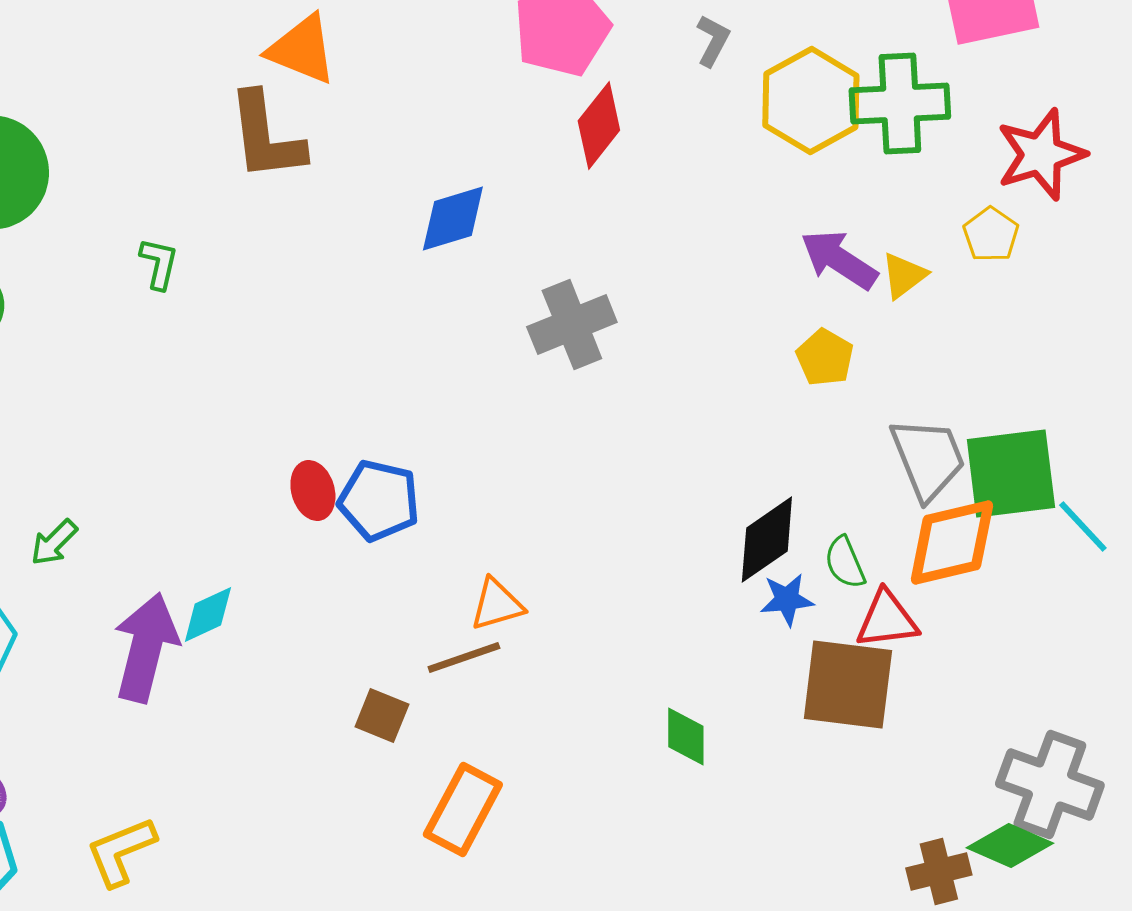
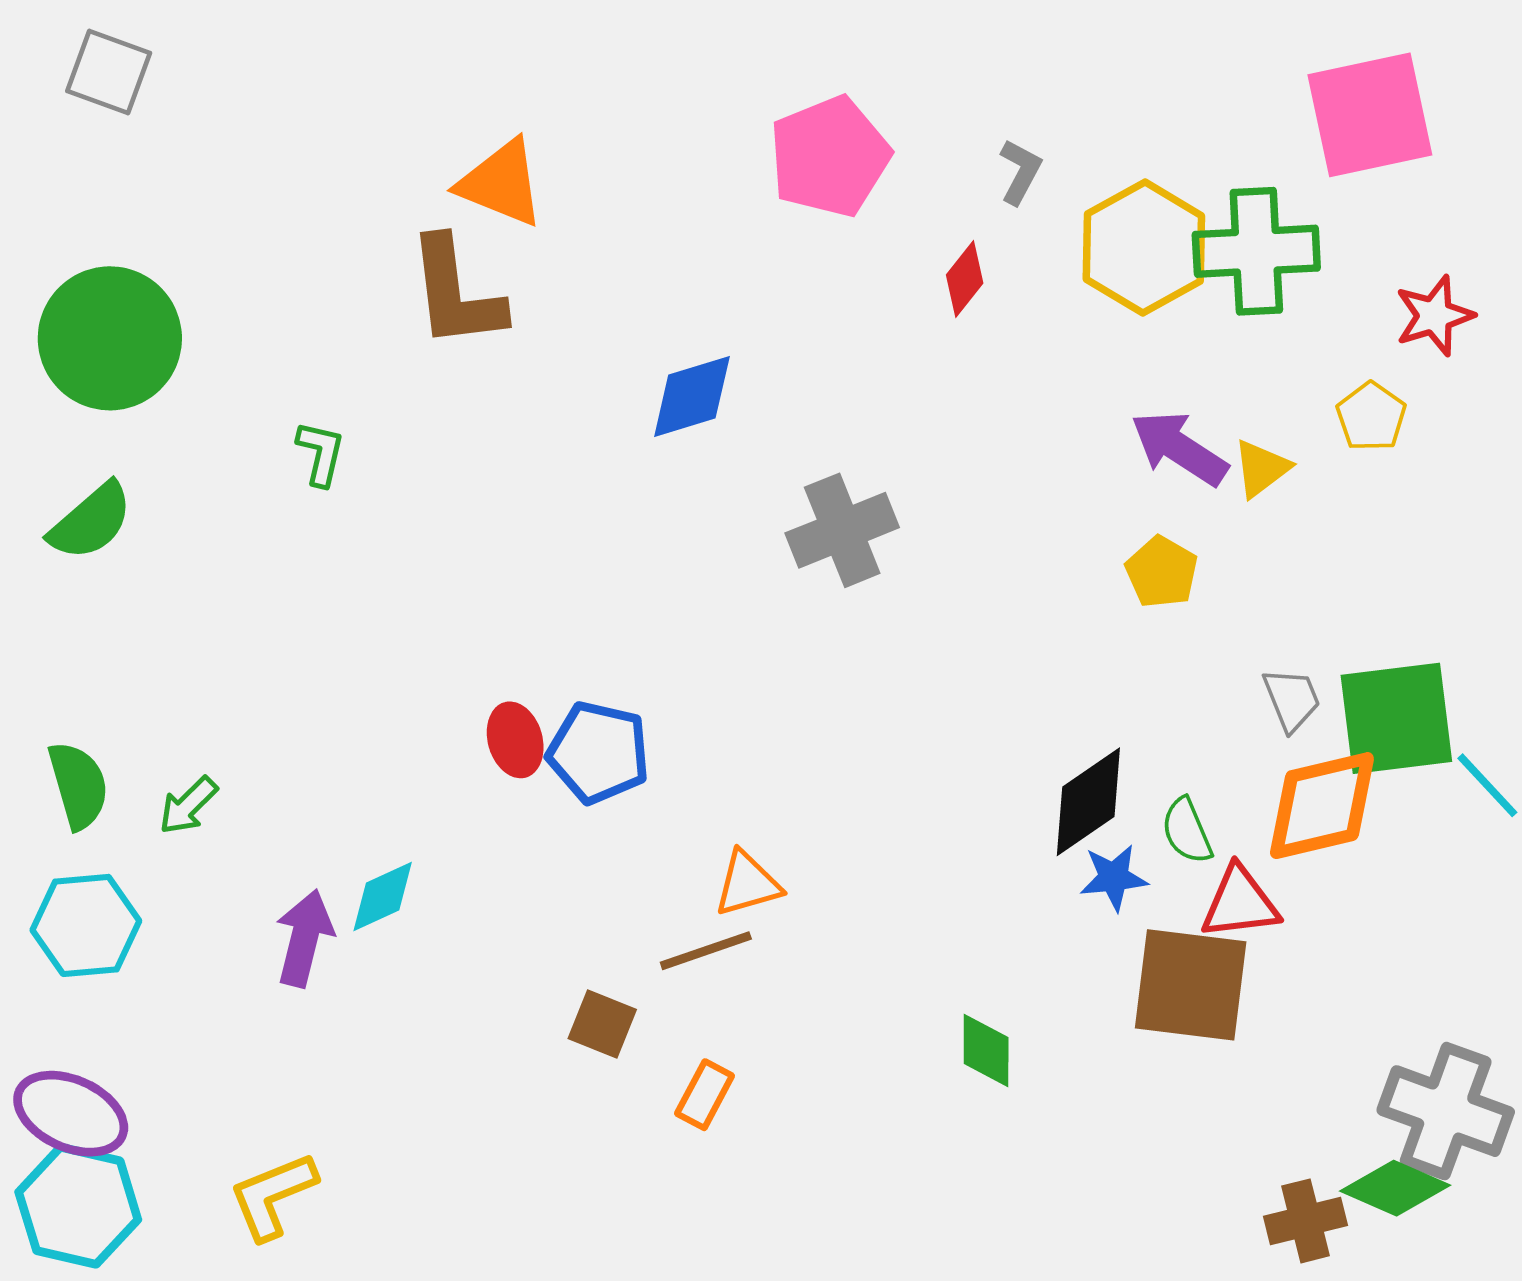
red diamond: (599, 126) -> (965, 279), moved, size x0.7
red star: (1041, 154) -> (1434, 316), size x0.7
gray trapezoid: (928, 458) -> (1292, 699), size x0.6
purple arrow: (146, 648) -> (304, 938), size x0.7
orange rectangle: (463, 810) -> (705, 1095), moved, size x0.6

